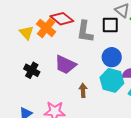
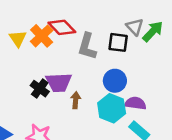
purple trapezoid: (65, 65) -> (59, 82), turned -35
black cross: (32, 70) -> (40, 89), moved
brown arrow: (83, 90) -> (76, 100), moved

